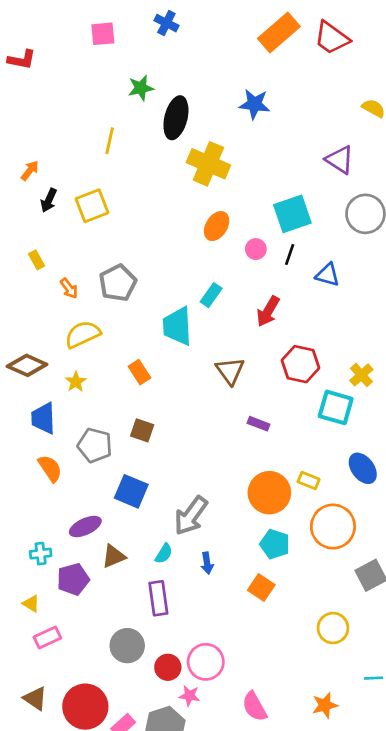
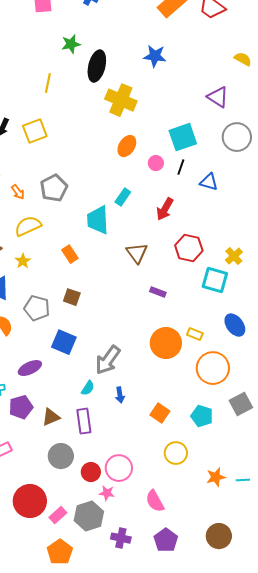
cyan pentagon: (275, 544) -> (202, 416), moved
brown triangle: (114, 556) -> (51, 417), moved
yellow circle: (333, 628) -> (176, 453), moved
orange star: (325, 705) -> (216, 477), moved

